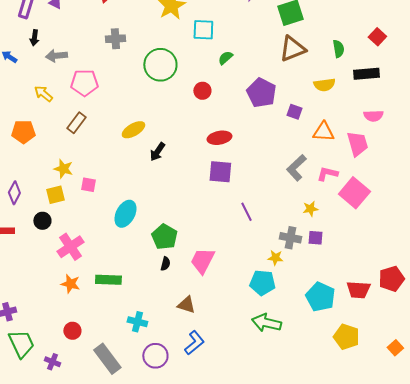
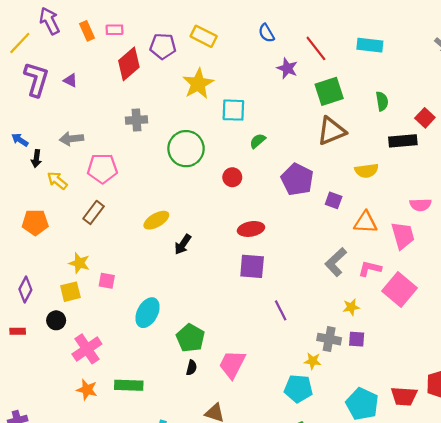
black arrow: (34, 38) -> (36, 159), moved
green semicircle: (338, 49) -> (382, 101), moved
black rectangle: (366, 74) -> (403, 141), moved

